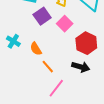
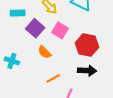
orange semicircle: (36, 49) -> (45, 52), moved
orange line: (48, 67) -> (53, 78), turned -64

